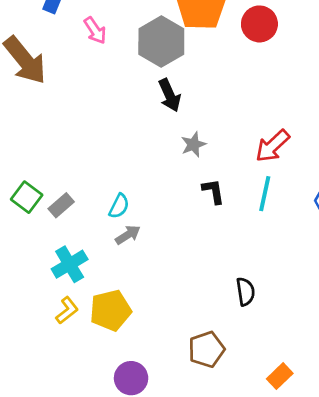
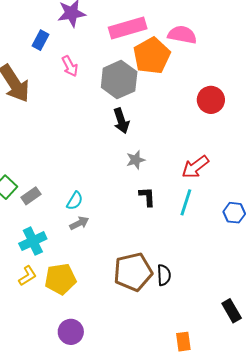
red circle: (259, 24) -> (211, 100), moved
brown pentagon: (206, 349) -> (133, 272), moved, size x1.4
orange rectangle: (280, 376) -> (183, 342), turned -60

